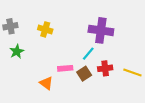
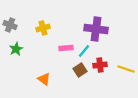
gray cross: (10, 26) -> (10, 25), turned 32
yellow cross: (45, 29) -> (43, 28), turned -32
pink rectangle: (65, 68) -> (66, 48), moved

